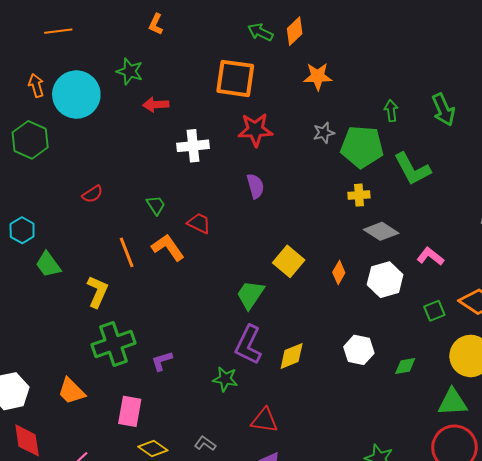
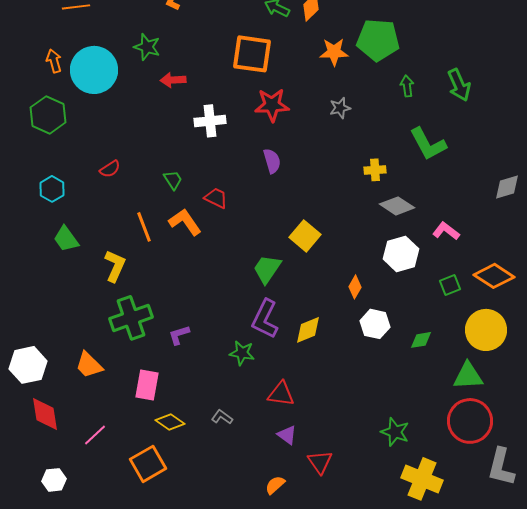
green pentagon: (362, 147) -> (378, 40), moved
cyan hexagon: (22, 230) -> (52, 189), moved
orange diamond: (339, 273) -> (355, 287), moved

